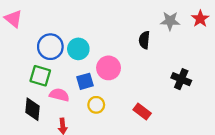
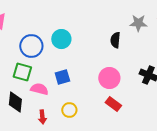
cyan circle: (78, 49) -> (61, 39), moved
pink circle: (109, 68) -> (109, 78), moved
yellow circle: (96, 105) -> (69, 110), moved

